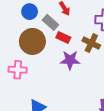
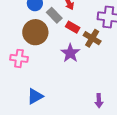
red rectangle: (63, 38) -> (73, 27), moved
purple star: (70, 60) -> (70, 53), turned 30

